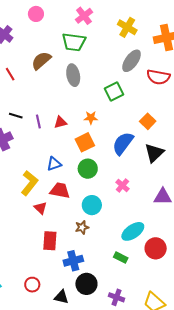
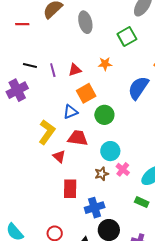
red line: (10, 74) -> (22, 24), turned -56
orange square: (85, 142) -> (86, 93), moved
pink cross: (122, 185) -> (123, 169), moved

